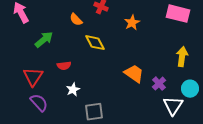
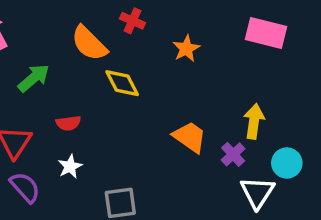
orange semicircle: (76, 20) -> (89, 43), size x1.6
yellow arrow: (182, 57) -> (254, 121), moved
white star: (73, 90) -> (70, 166), moved

